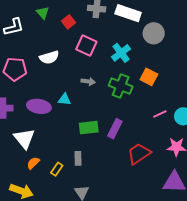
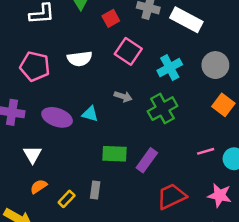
gray circle: (154, 33) -> (215, 65), moved
orange square: (149, 77) -> (223, 105), moved
green cross: (121, 86) -> (163, 109), turned 30
white triangle: (24, 139) -> (32, 154), size x0.7

